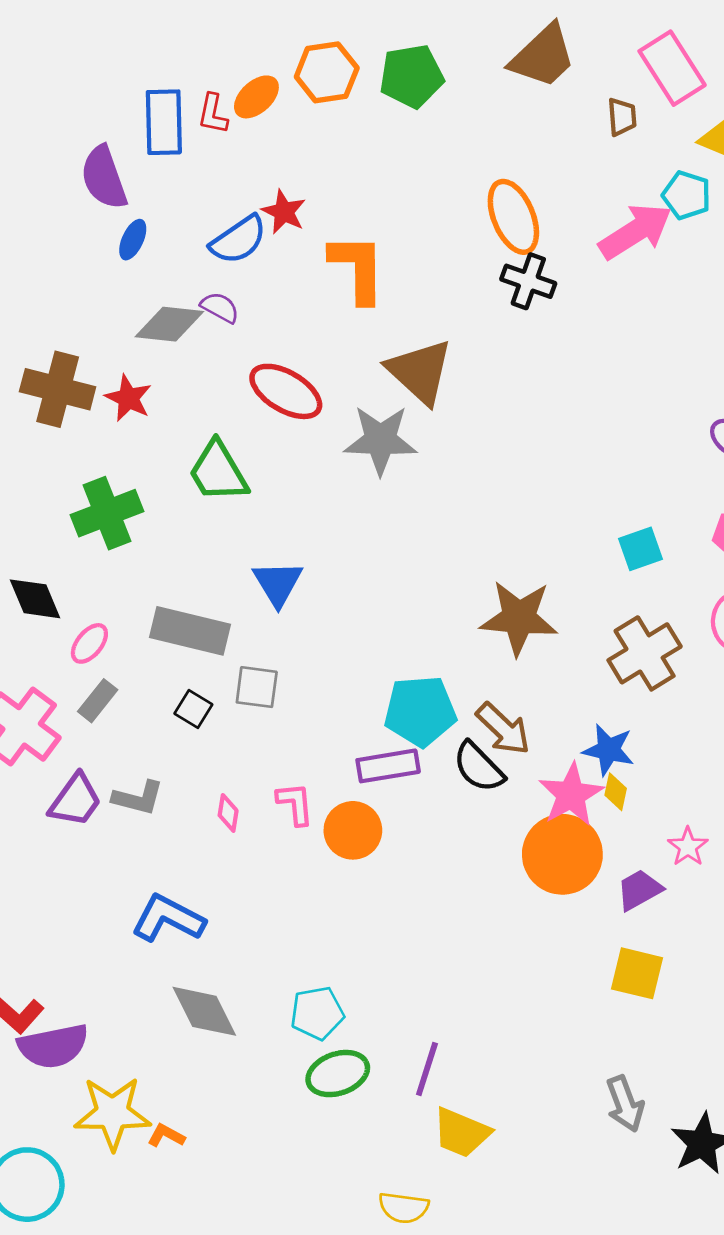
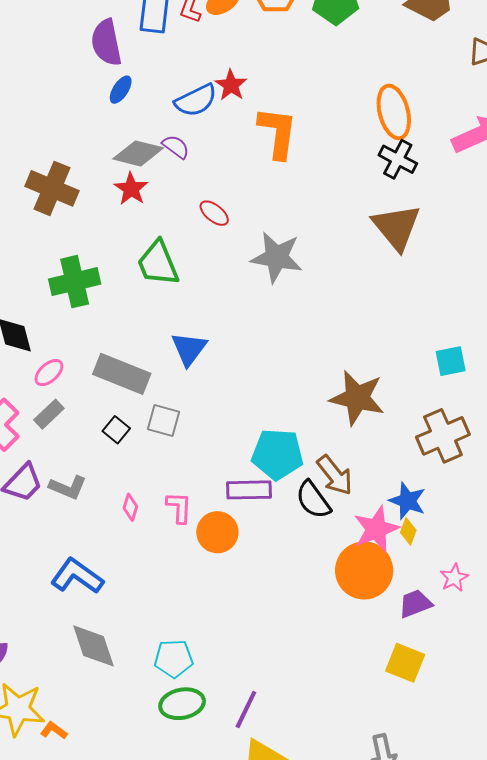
brown triangle: (420, 372) -> (396, 227), moved
red ellipse: (286, 391) -> (214, 213), size x0.6
red star: (128, 398) -> (131, 189), moved

